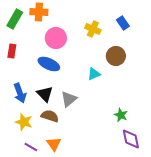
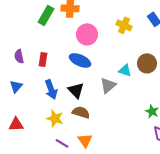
red rectangle: (12, 51) -> (43, 59), moved
brown circle: (116, 56) -> (147, 63), moved
cyan triangle: (94, 74) -> (125, 70), turned 40
gray triangle: (69, 99) -> (108, 85), moved

